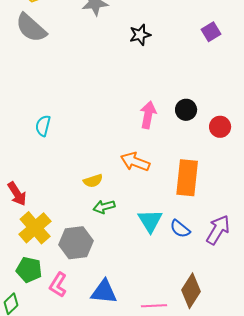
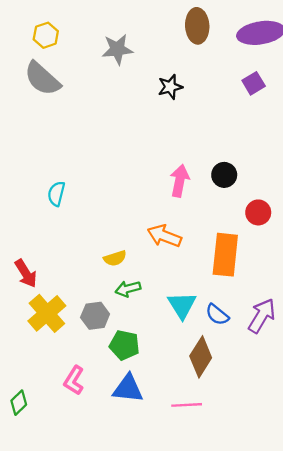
red circle: (220, 127) -> (258, 212), moved
gray hexagon: (76, 243) -> (95, 316), moved, size x0.7
green pentagon: (29, 270) -> (124, 345), moved
brown diamond: (191, 291) -> (201, 357), moved

